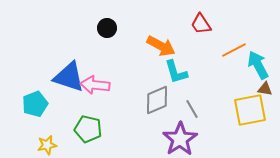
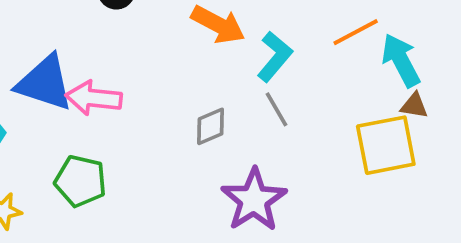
cyan L-shape: (176, 72) -> (275, 57), moved, turned -124
gray diamond: (157, 100) -> (211, 126), size x0.7
gray line: (192, 109) -> (277, 109), moved

